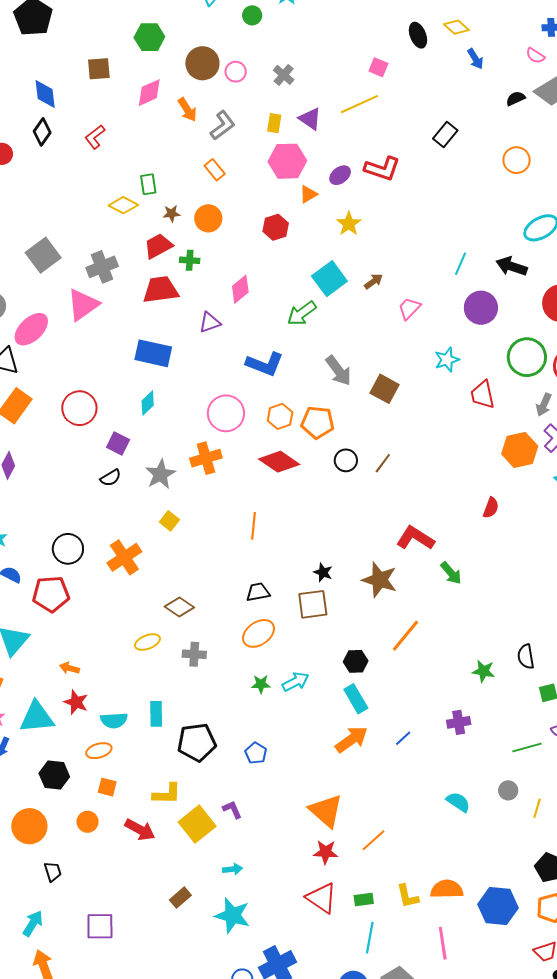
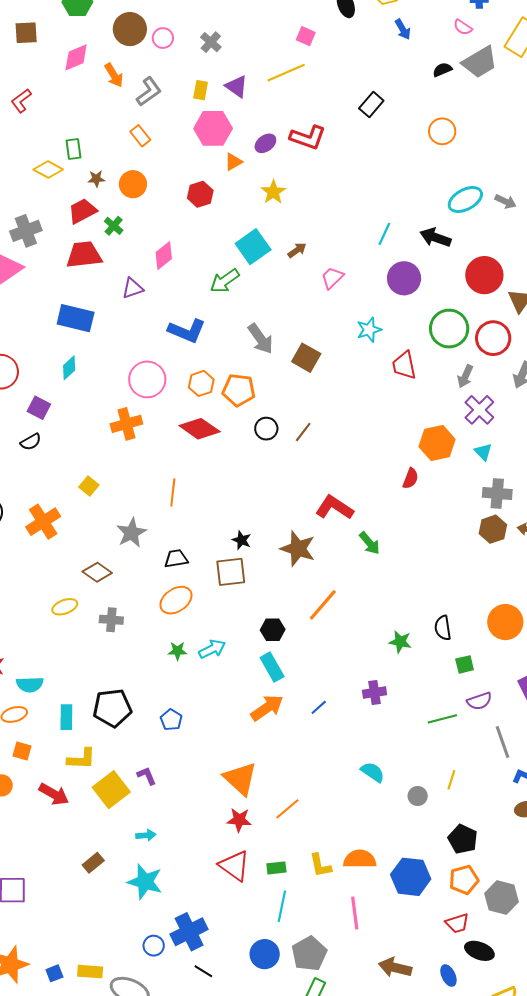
green cross: (190, 260) -> (114, 226), turned 36
orange hexagon: (520, 450) -> (437, 443), moved
gray star: (160, 474) -> (131, 533), moved
cyan rectangle: (156, 714) -> (66, 717), moved
gray circle: (508, 790) -> (418, 796), moved

